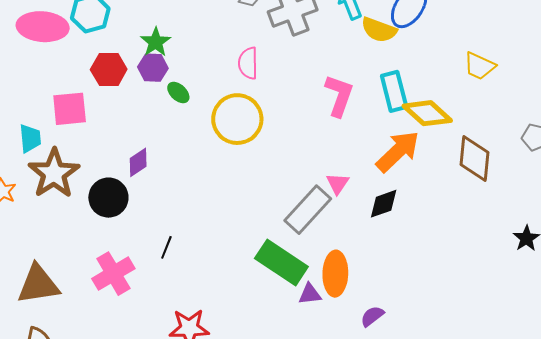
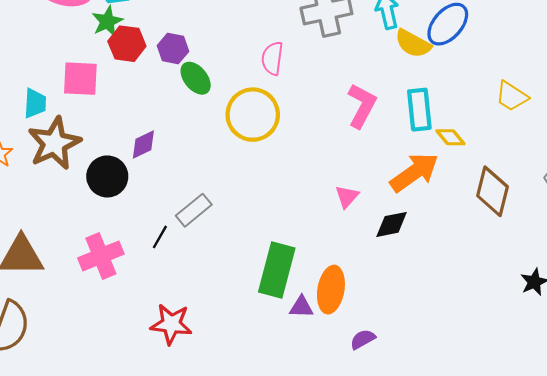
green star: (156, 42) -> (107, 21), moved
green ellipse: (178, 93) -> (196, 78), size x1.4
yellow diamond: (427, 113) -> (450, 137), size x0.6
gray rectangle: (308, 210) -> (194, 210), moved, size x0.7
green rectangle: (281, 263) -> (277, 270), turned 63

